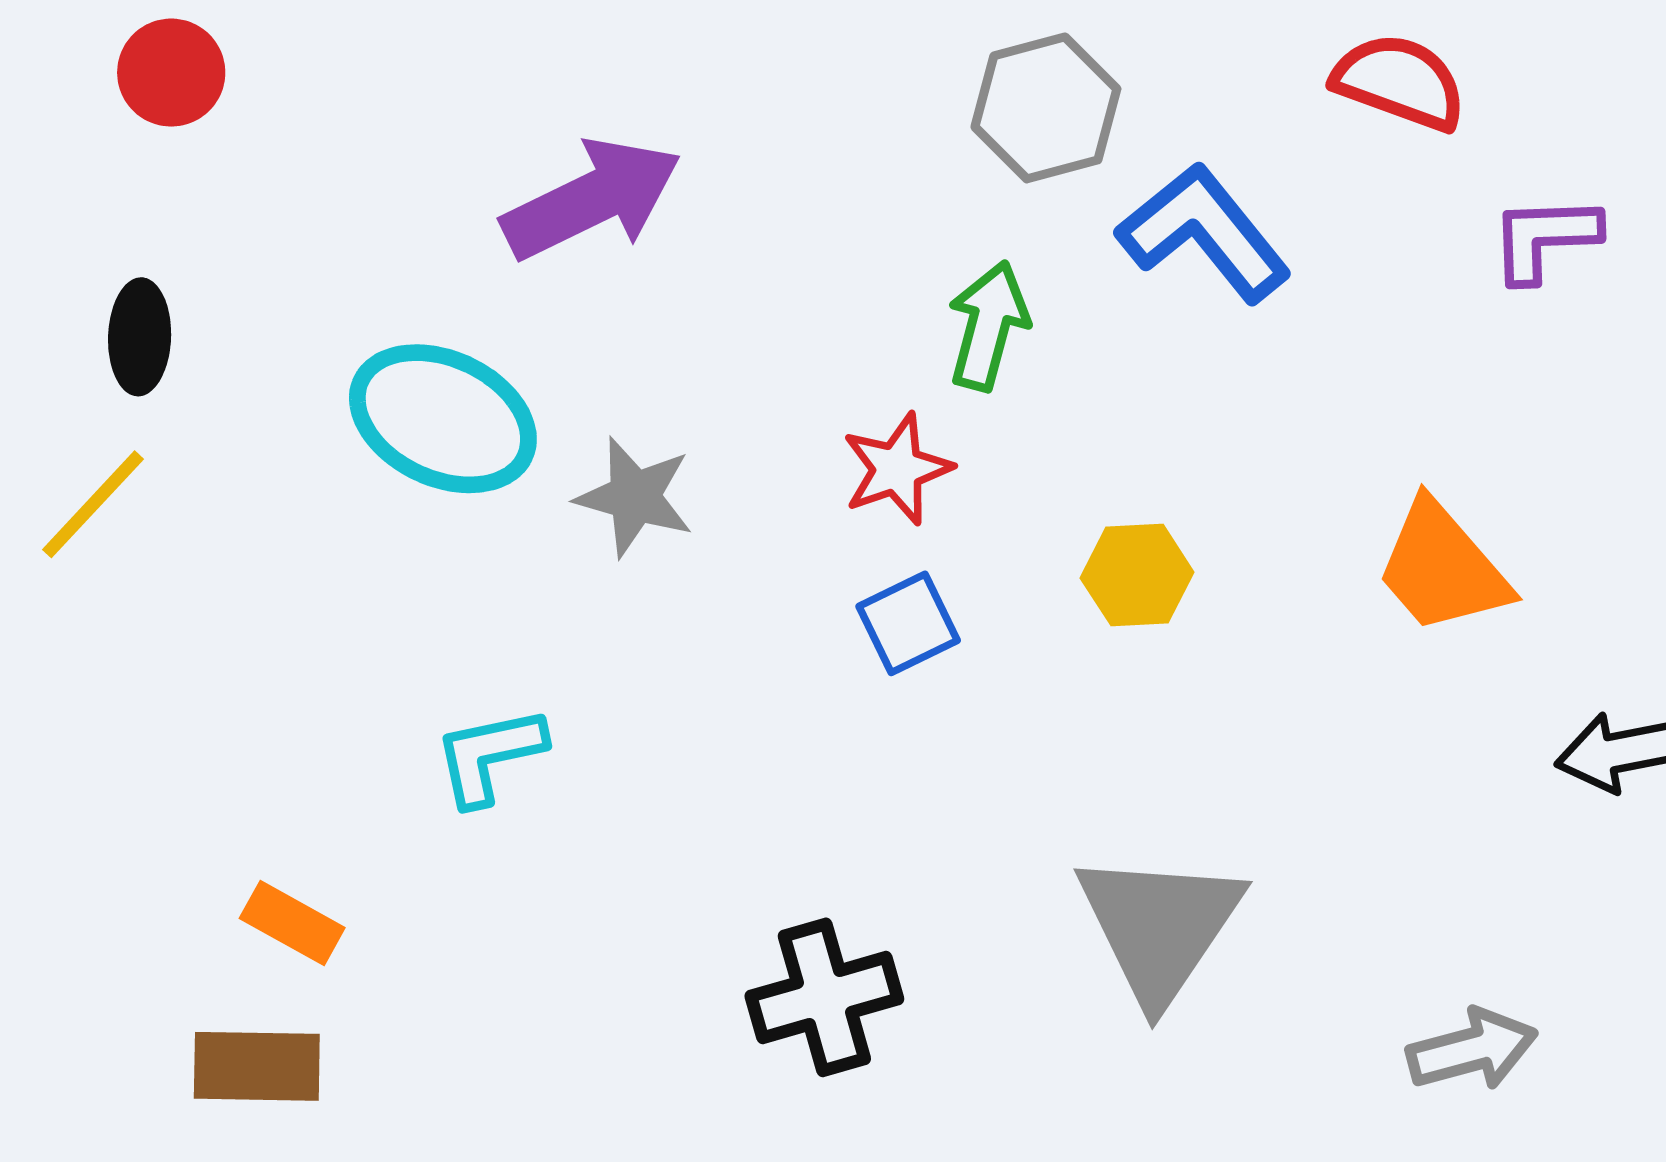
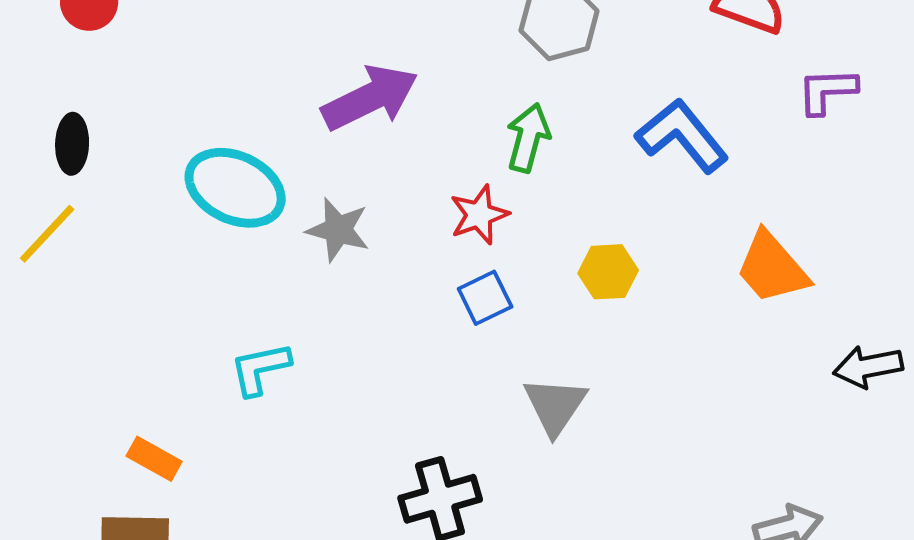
purple arrow: (592, 199) -> (370, 98), moved
blue L-shape: (1204, 233) -> (682, 136), moved
gray triangle: (1159, 927) -> (555, 406), moved, size x0.7

